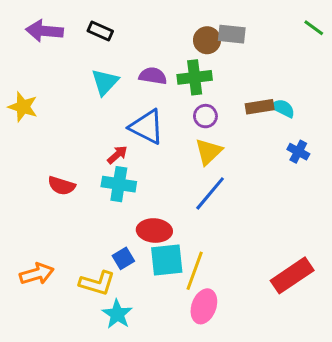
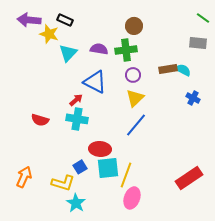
gray rectangle: (232, 34) -> (198, 43), moved
yellow star: (23, 107) -> (49, 34), moved
orange arrow: (37, 274) -> (24, 177), turned -50

